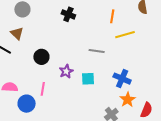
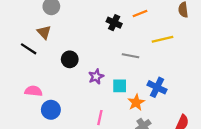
black cross: (68, 14) -> (114, 23), moved
orange line: (112, 16) -> (140, 13), moved, turned 56
pink line: (43, 89) -> (100, 118), moved
orange star: (128, 100) -> (136, 102), moved

